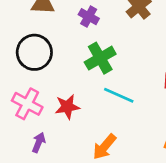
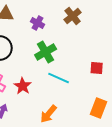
red star: (67, 107) -> (23, 86), turned -30

